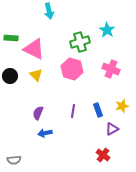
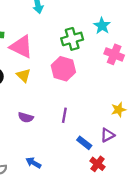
pink cross: (111, 69) -> (114, 54), moved
blue rectangle: (98, 110) -> (84, 143), moved, turned -32
purple semicircle: (38, 113) -> (26, 117), turned -96
blue arrow: (45, 133) -> (33, 163), moved, turned 40

